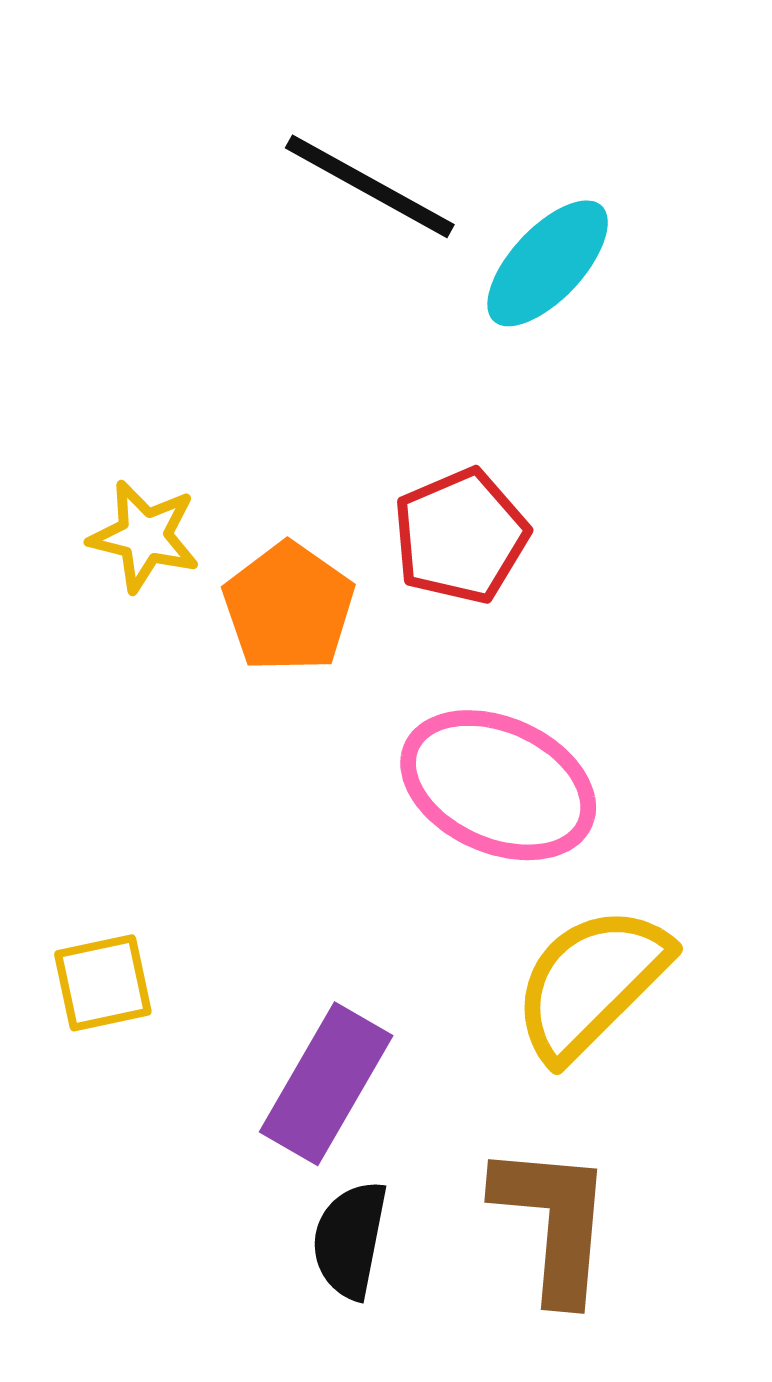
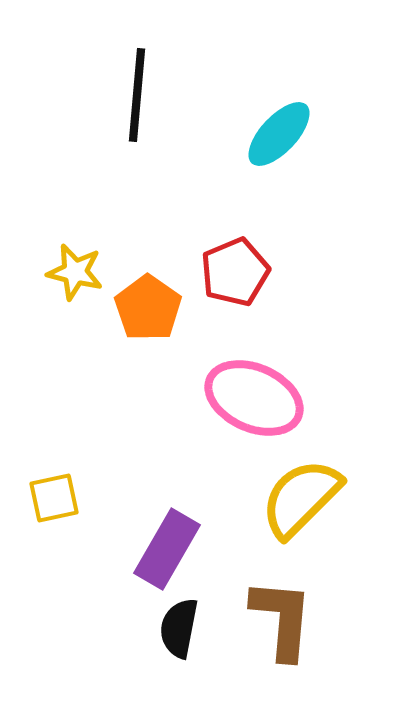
black line: (370, 186) -> (137, 95), moved, turned 66

